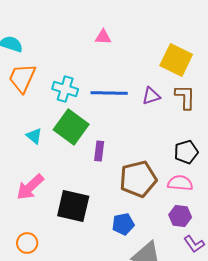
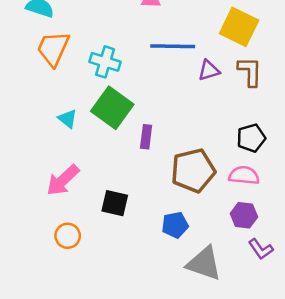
blue line: (109, 93) -> (173, 46), moved
black square: (73, 206) -> (115, 203), size x0.7
orange circle: (27, 243) -> (68, 236), moved

